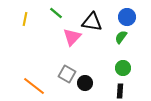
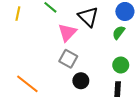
black triangle: (92, 22) -> (88, 17), turned 35
gray square: (67, 74) -> (68, 59), moved

